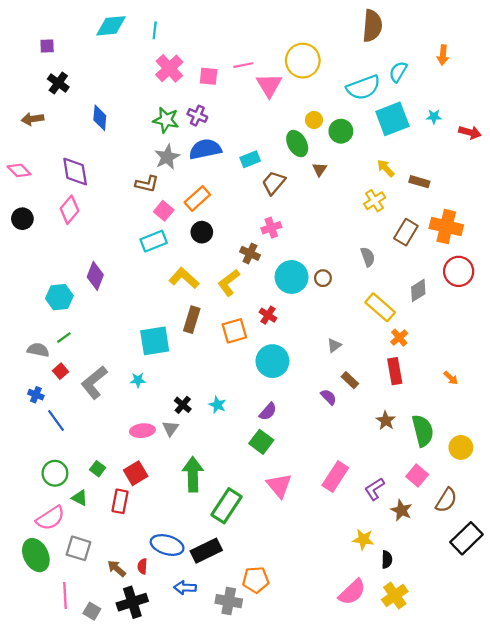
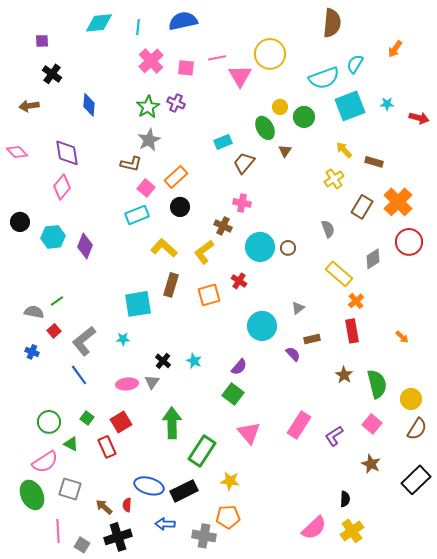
orange arrow: (443, 55) -> (395, 49), turned 30
green star: (166, 120) -> (148, 107), turned 30
blue semicircle: (205, 149) -> (183, 21), moved
black circle: (22, 219) -> (20, 222), moved
orange cross: (446, 227) -> (398, 202), turned 32
pink cross: (271, 228) -> (242, 203), turned 30
cyan hexagon: (59, 297) -> (53, 237), moved
cyan circle: (272, 361) -> (262, 326), moved
brown rectangle: (350, 380) -> (312, 339), turned -56
blue line: (56, 421) -> (79, 375), moved
brown semicircle: (446, 500) -> (417, 429), moved
red rectangle: (120, 501) -> (107, 447), turned -35
brown star: (401, 510) -> (371, 464), moved
yellow star: (363, 539) -> (230, 481), moved

